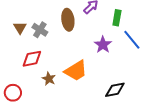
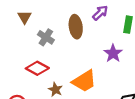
brown triangle: (20, 28) -> (25, 17), moved
red diamond: (32, 59) -> (37, 68), turned 40

